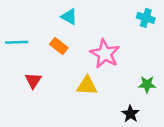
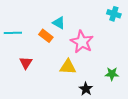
cyan triangle: (69, 17) -> (59, 23), moved
green star: (147, 84) -> (112, 74), moved
black star: (130, 114) -> (86, 89), moved

